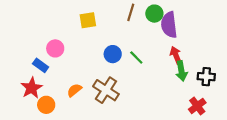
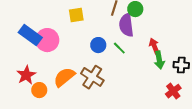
purple semicircle: (169, 25) -> (126, 25), moved
pink circle: (55, 48) -> (47, 40), size x1.5
blue rectangle: (41, 65) -> (30, 35), moved, size x1.6
orange semicircle: (74, 90) -> (64, 77), size x1.6

